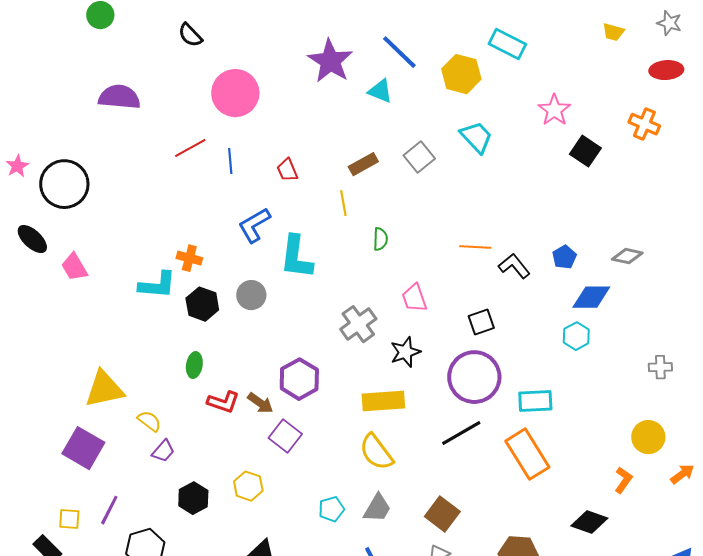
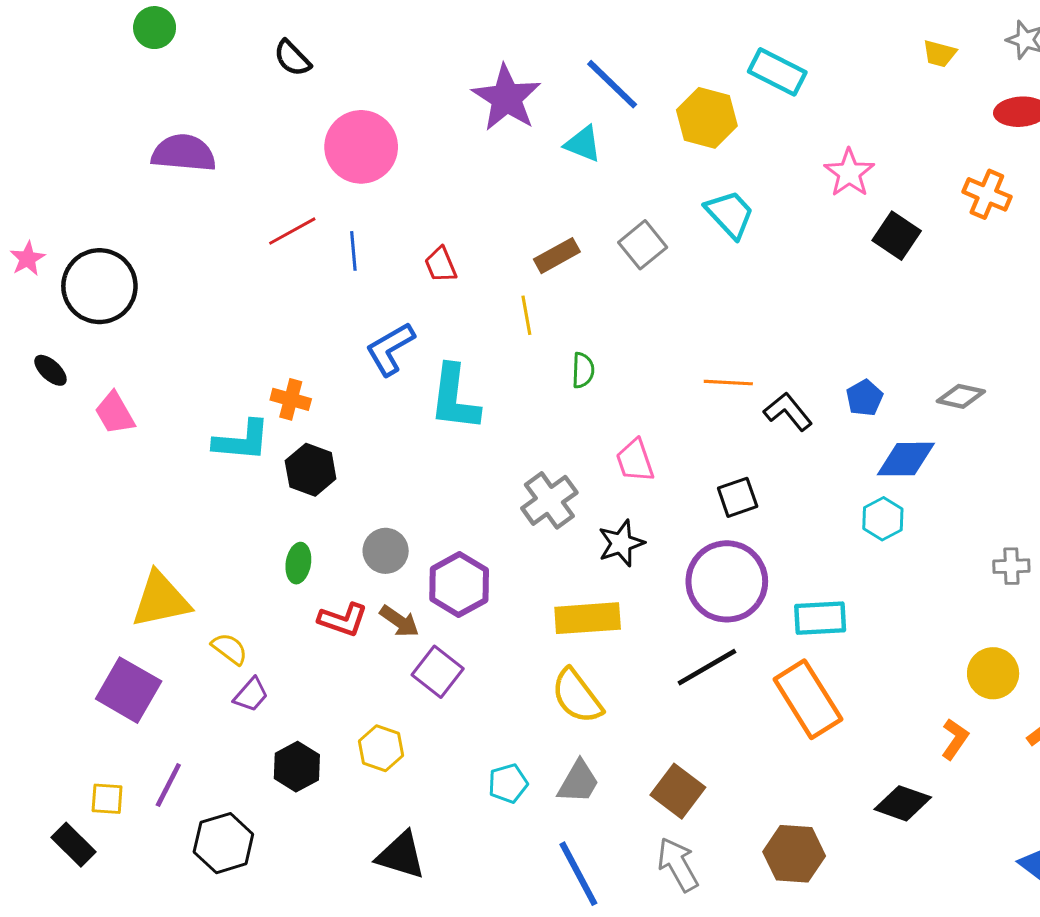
black ellipse: (32, 239) -> (50, 370), size x0.7
gray circle: (251, 295) -> (386, 551), moved

